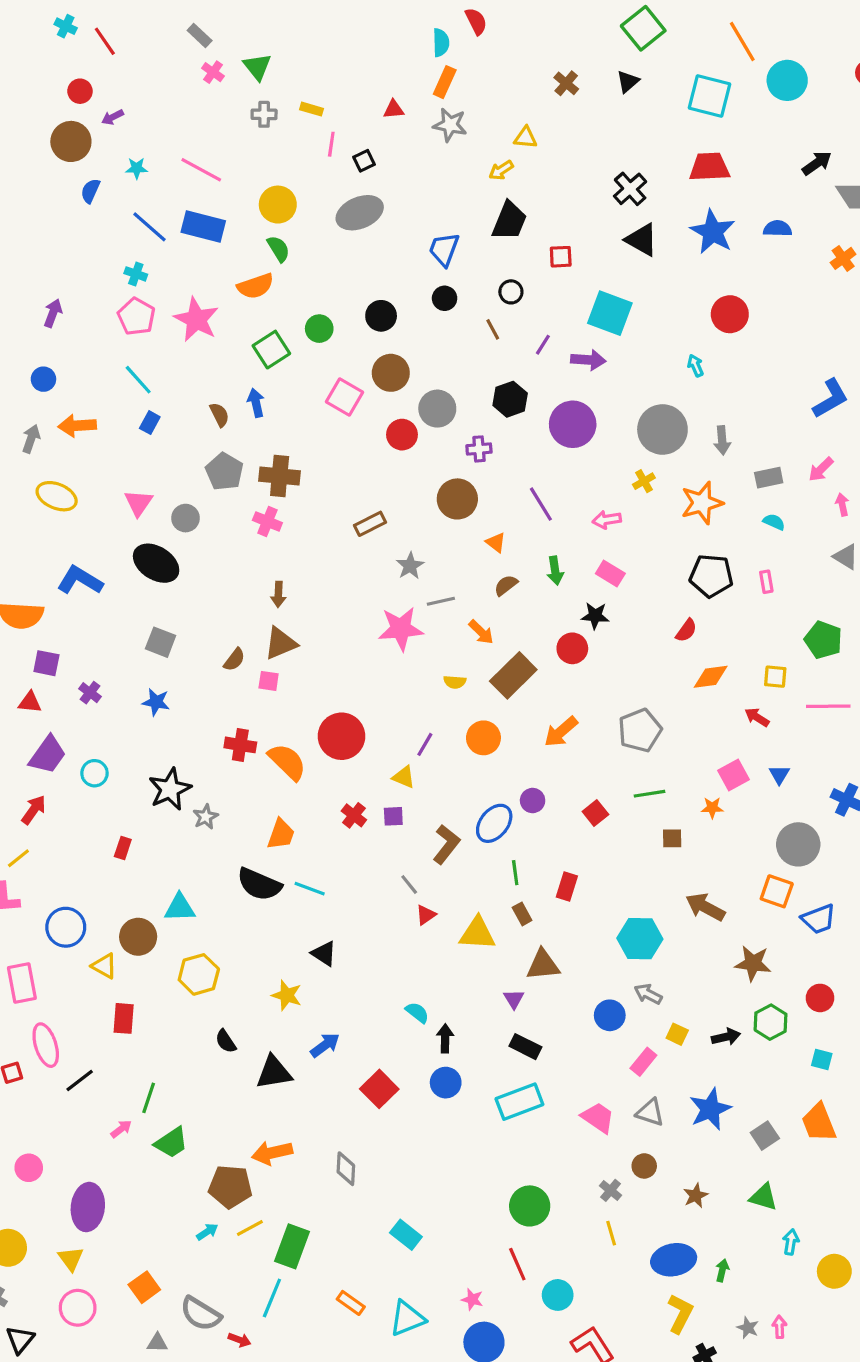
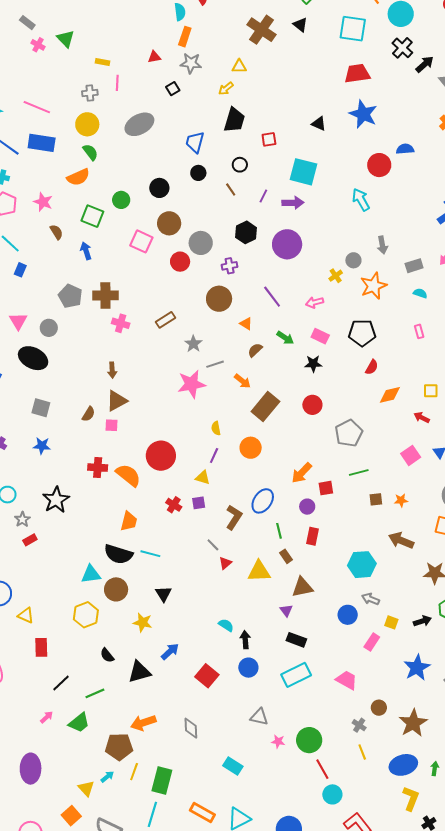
black triangle: (628, 82) -> (300, 25), turned -35
brown cross: (566, 83) -> (262, 30), size x1.8
gray cross: (264, 114) -> (90, 93), moved
black square: (364, 161) -> (173, 89), moved
black cross: (630, 189) -> (402, 48), moved
blue semicircle: (778, 229) -> (405, 149), moved
black triangle: (642, 240) -> (319, 124), size x0.7
pink star: (196, 319) -> (43, 202), size x0.7
green square: (271, 350) -> (92, 216), turned -30
cyan arrow: (695, 366) -> (361, 200), size x1.6
brown semicircle: (219, 415) -> (56, 232), moved
gray circle: (662, 429) -> (353, 260), moved, size x0.5
pink cross: (267, 521) -> (121, 323), moved
green arrow: (555, 571) -> (285, 338), turned -42
black pentagon: (711, 576) -> (362, 333), moved
red circle: (572, 648) -> (312, 405), moved
yellow semicircle: (455, 682) -> (216, 428), moved, turned 80
orange arrow: (561, 732) -> (302, 473), moved
purple circle: (533, 801) -> (307, 507), moved
orange star: (712, 808) -> (401, 500), moved
red square: (595, 813) -> (326, 488), turned 35
gray star: (206, 817) -> (22, 519), moved
red rectangle: (123, 848) -> (30, 540), turned 48
cyan triangle: (180, 908) -> (91, 574), moved
brown circle: (138, 937) -> (116, 589), moved
black triangle: (324, 954) -> (164, 594), turned 30
black line: (80, 1081) -> (61, 683), moved
green line: (149, 1098) -> (95, 693), moved, turned 54
gray triangle: (650, 1112) -> (259, 717), moved
brown star: (696, 1196) -> (413, 723), size x1.8
yellow line: (250, 1228) -> (134, 772), turned -36
yellow triangle: (71, 1259) -> (86, 788), moved
red line: (517, 1264) -> (322, 769), moved
pink star: (472, 1299) -> (278, 741), moved
orange rectangle: (351, 1303) -> (202, 812), size x1.4

